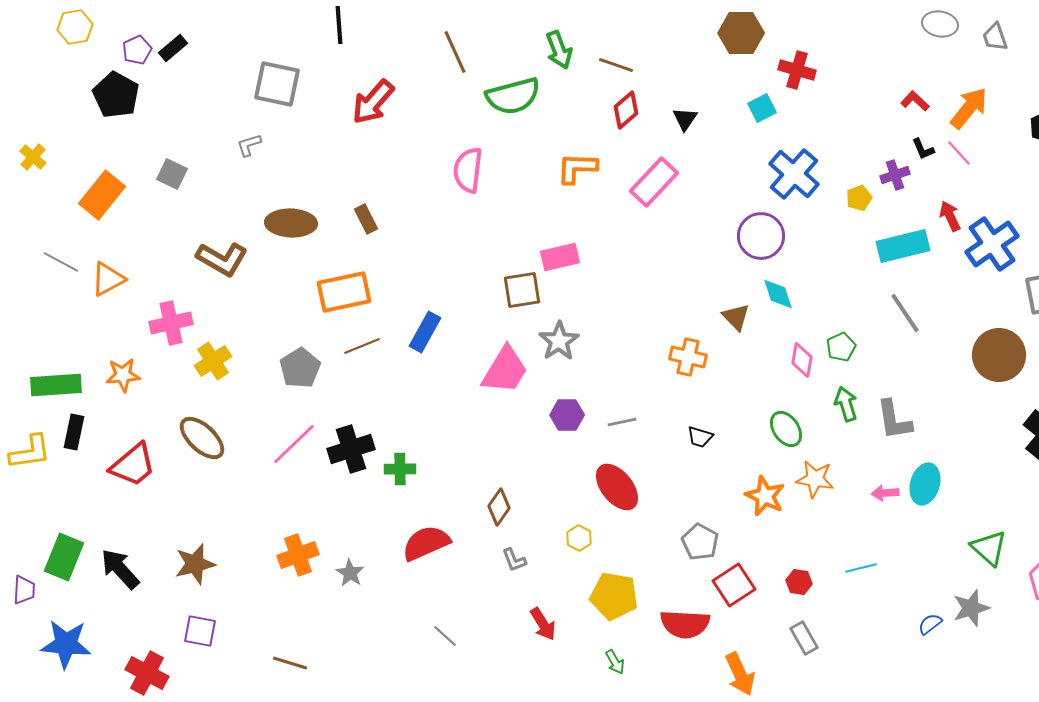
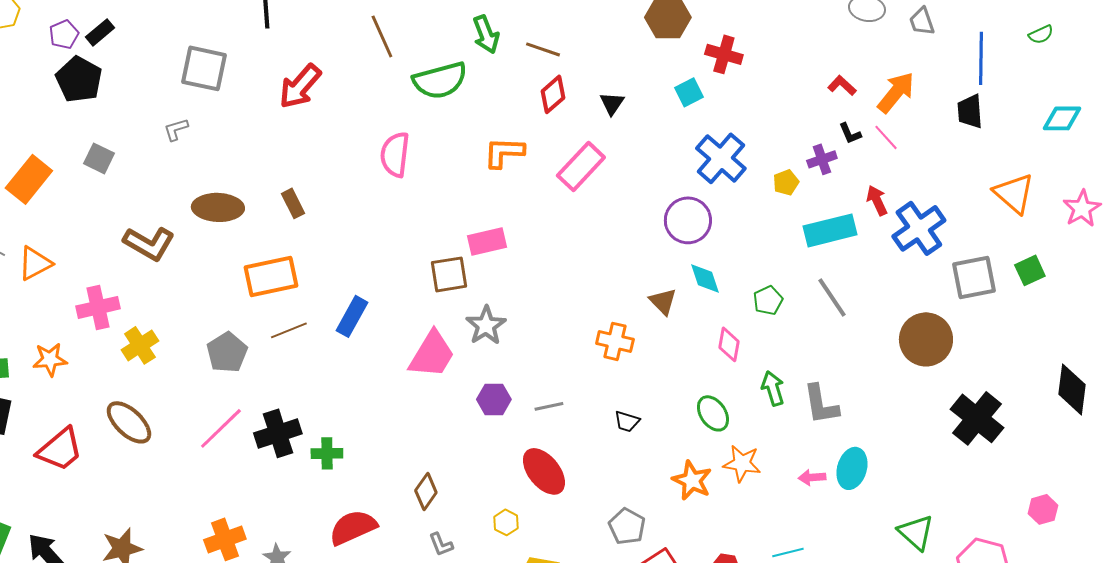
black pentagon: (116, 95) -> (79, 79), moved
green pentagon: (841, 347) -> (768, 300), moved

